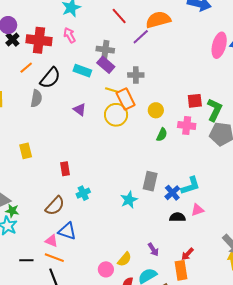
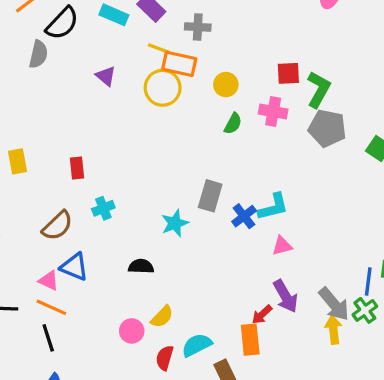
orange rectangle: (126, 99) -> (179, 64), turned -55
yellow rectangle: (26, 151) -> (17, 161), moved
black semicircle: (177, 217) -> (141, 266), moved
purple arrow: (153, 250) -> (286, 296), moved, size x1.5

